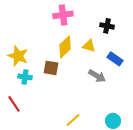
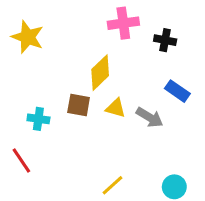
pink cross: (63, 15) -> (123, 23), moved
yellow triangle: (89, 46) -> (116, 108), moved
yellow star: (18, 56) -> (28, 37), moved

